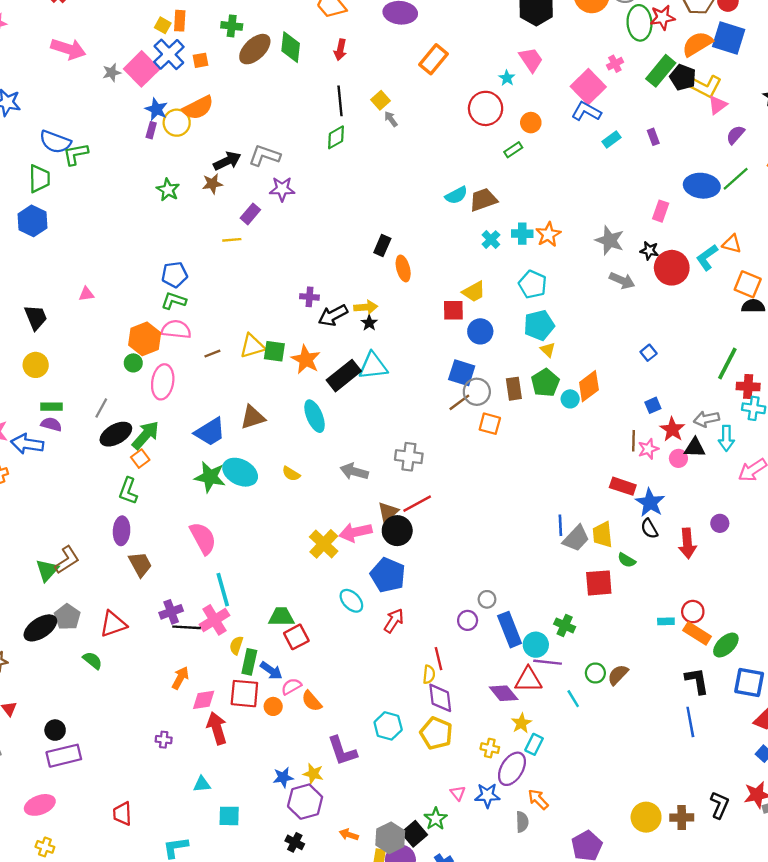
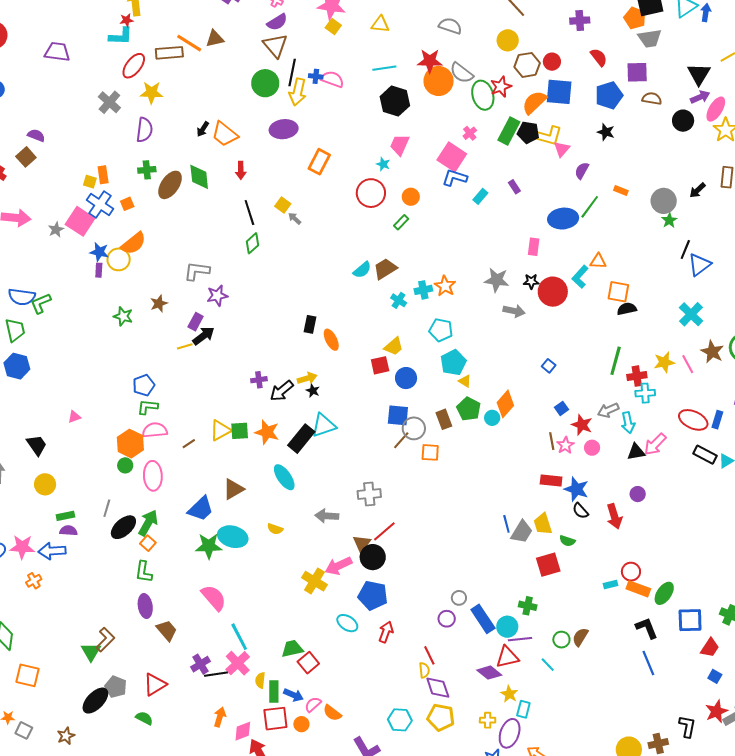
pink trapezoid: (531, 60) -> (400, 145), turned -110
black arrow: (227, 161) -> (204, 336), moved
black triangle: (695, 448) -> (636, 452), moved

